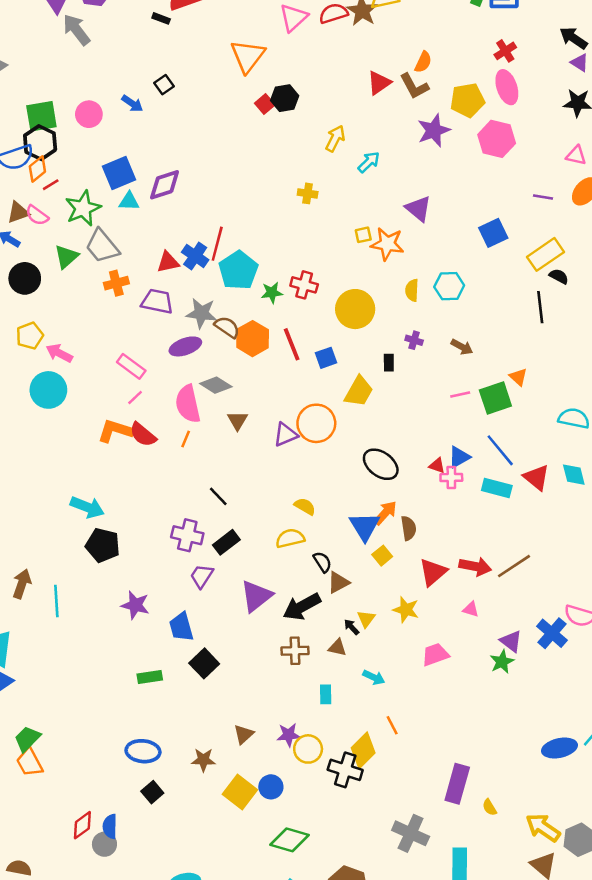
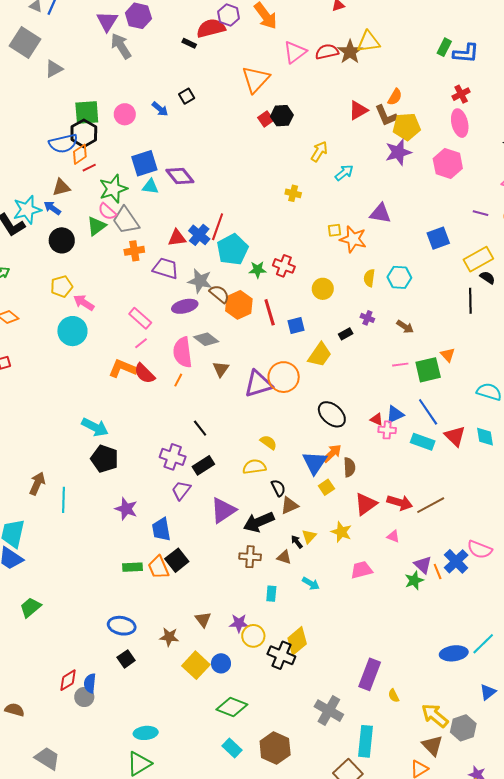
yellow pentagon: (467, 100) -> (406, 127), moved
purple diamond: (165, 185) -> (180, 176), turned 64
purple triangle: (418, 209) -> (380, 213), turned -35
pink semicircle: (37, 215) -> (107, 212), moved
yellow circle: (355, 309) -> (323, 289), size x0.7
black rectangle: (389, 363) -> (346, 334), turned 56
purple triangle: (286, 435) -> (258, 384), size x1.4
orange line: (392, 725) -> (438, 572), moved
brown triangle: (244, 734) -> (203, 620), turned -30
orange trapezoid: (30, 762) -> (158, 567), moved

